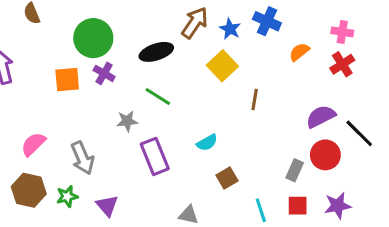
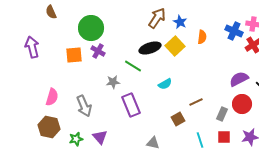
blue cross: (267, 21) -> (234, 31), moved
black ellipse: (156, 52) -> (150, 48), moved
orange semicircle: (299, 52) -> (202, 37), moved, turned 136
brown line: (255, 100) -> (196, 102), moved, turned 56
cyan semicircle: (207, 143) -> (165, 84), moved
pink semicircle: (33, 144) -> (52, 97), turned 150
green star: (67, 196) -> (76, 139), moved

